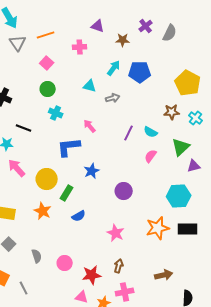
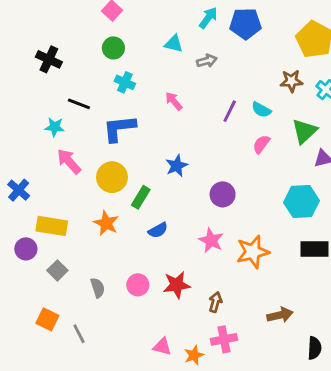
blue L-shape: (69, 147) -> (119, 128), moved
orange star: (158, 228) -> (253, 252), moved
pink star: (116, 233) -> (211, 240), moved
pink circle: (65, 263) -> (138, 285), moved
red star: (92, 275) -> (177, 285), moved

